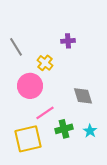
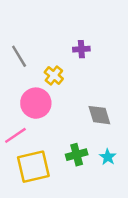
pink line: (45, 113) -> (15, 135), moved

